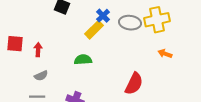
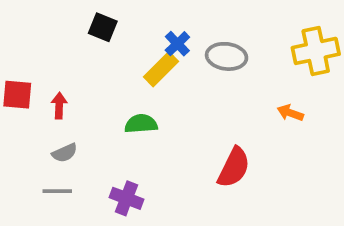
yellow cross: (157, 20) -> (316, 51), moved

